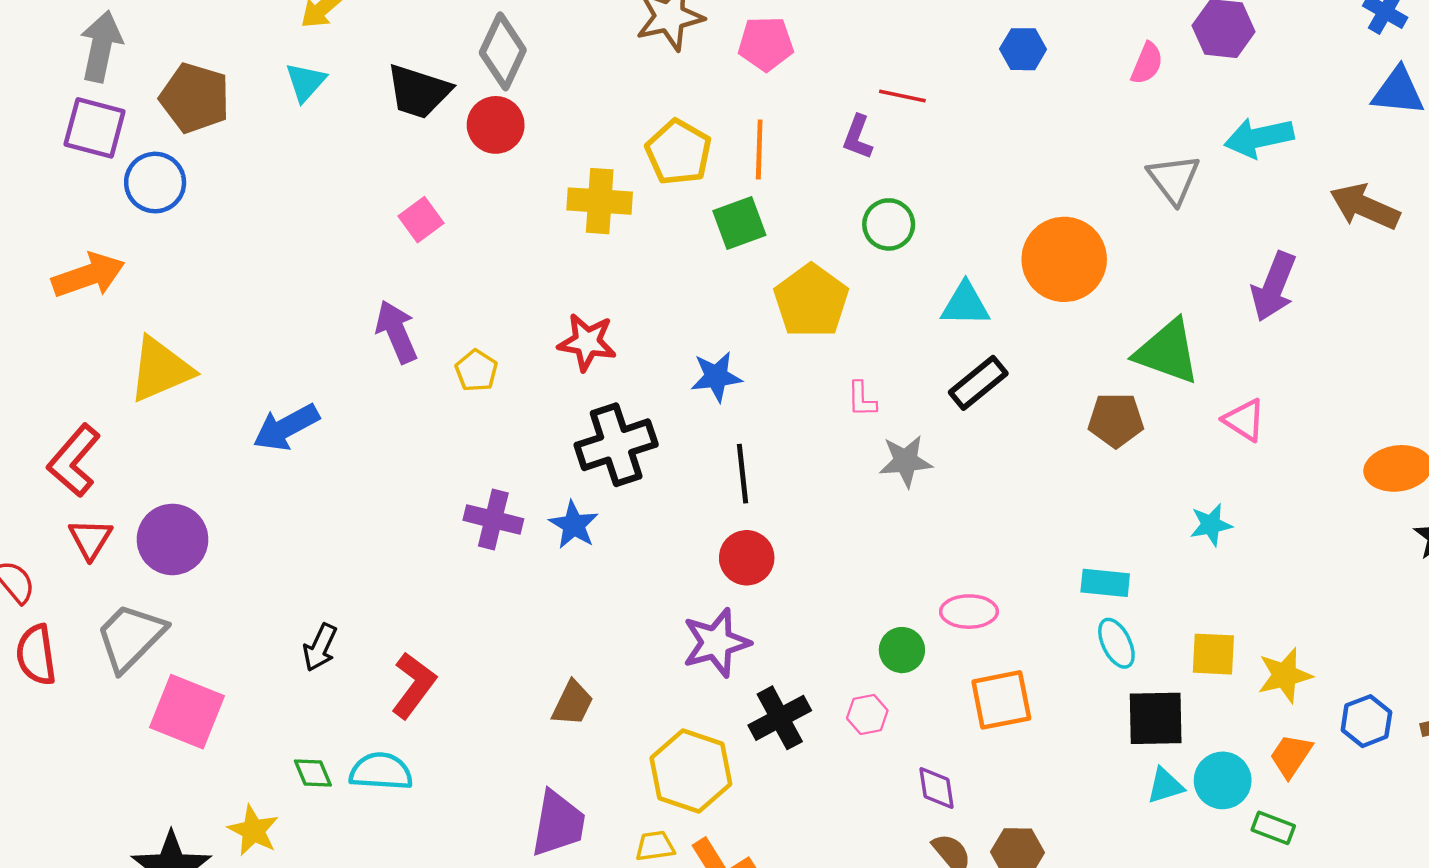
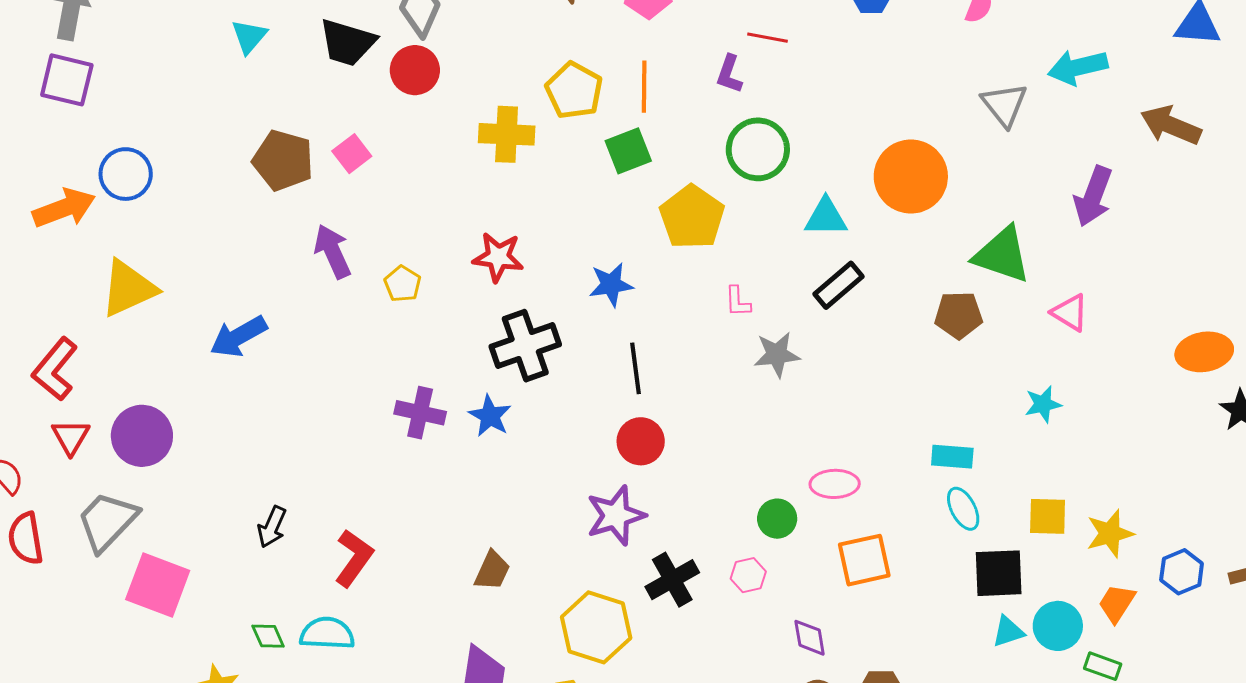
brown pentagon: (195, 98) -> (283, 160), moved
blue circle: (155, 183) -> (126, 174), moved
green circle: (889, 224) -> (758, 149), size x1.4

